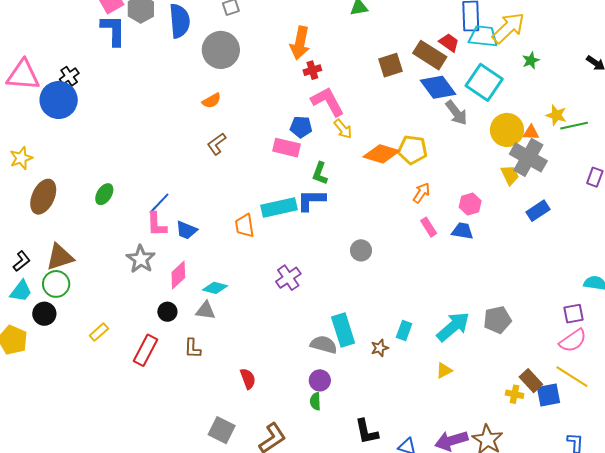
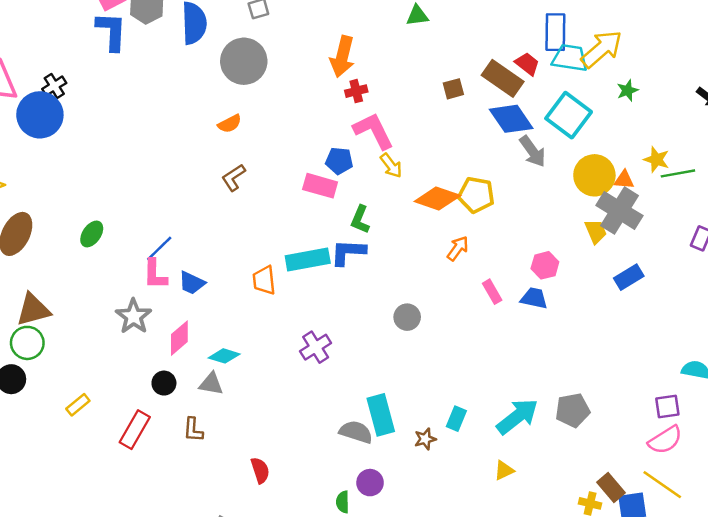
brown square: (391, 65) -> (453, 89), size x0.7
orange arrow: (421, 193) -> (458, 248), moved
purple circle: (320, 380) -> (370, 483), moved

